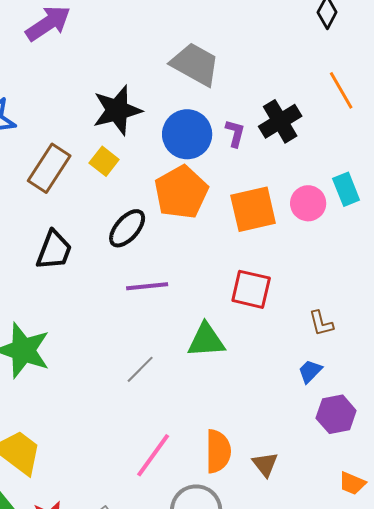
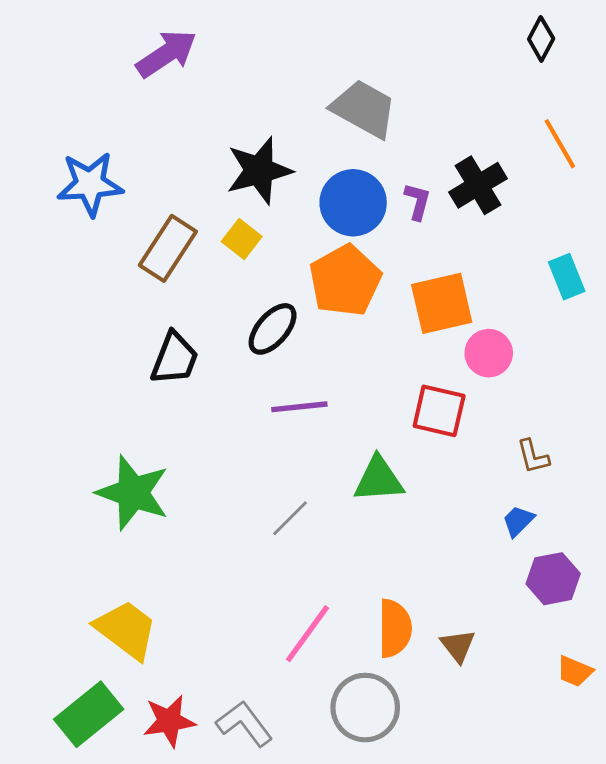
pink circle: (308, 203) -> (489, 353), moved

